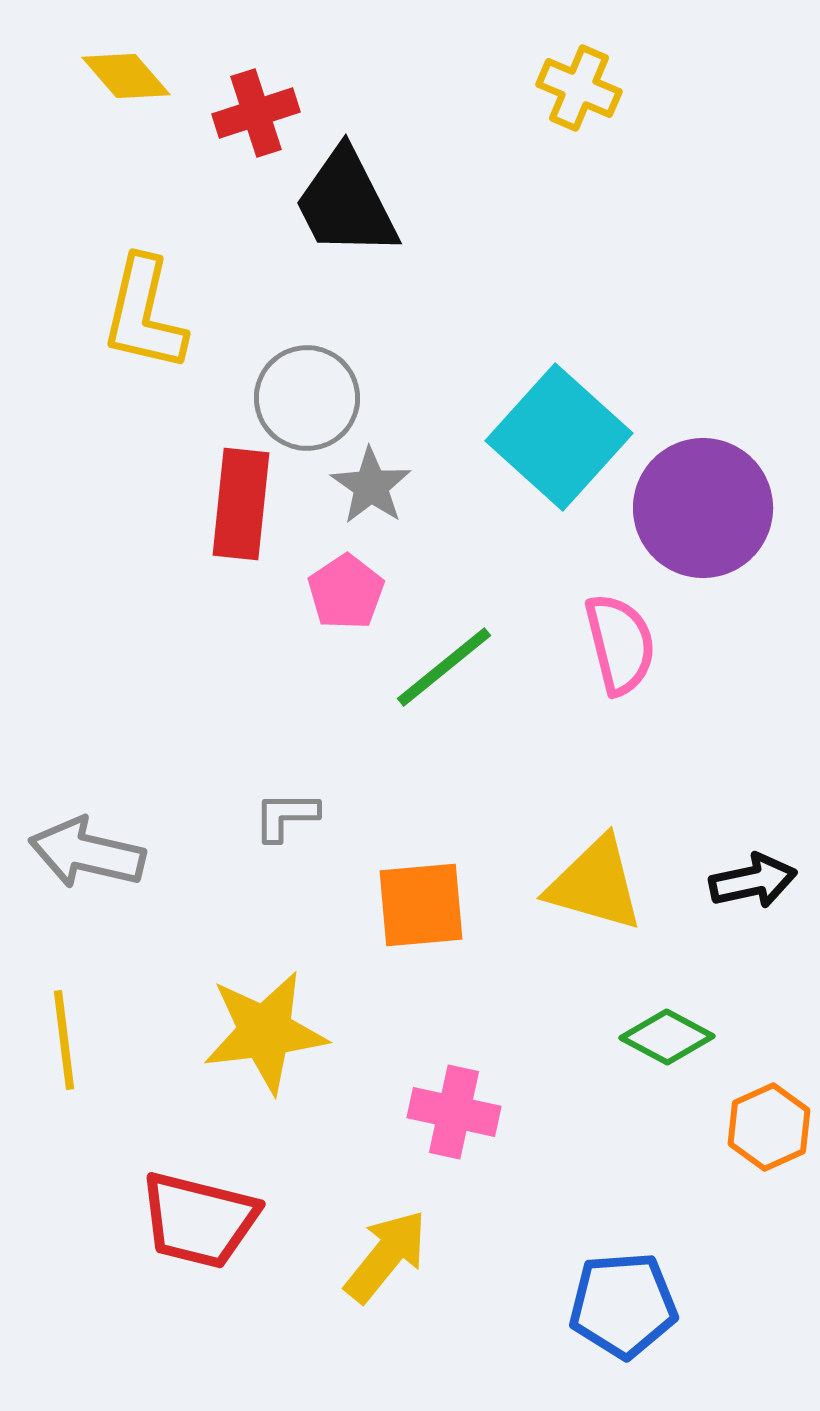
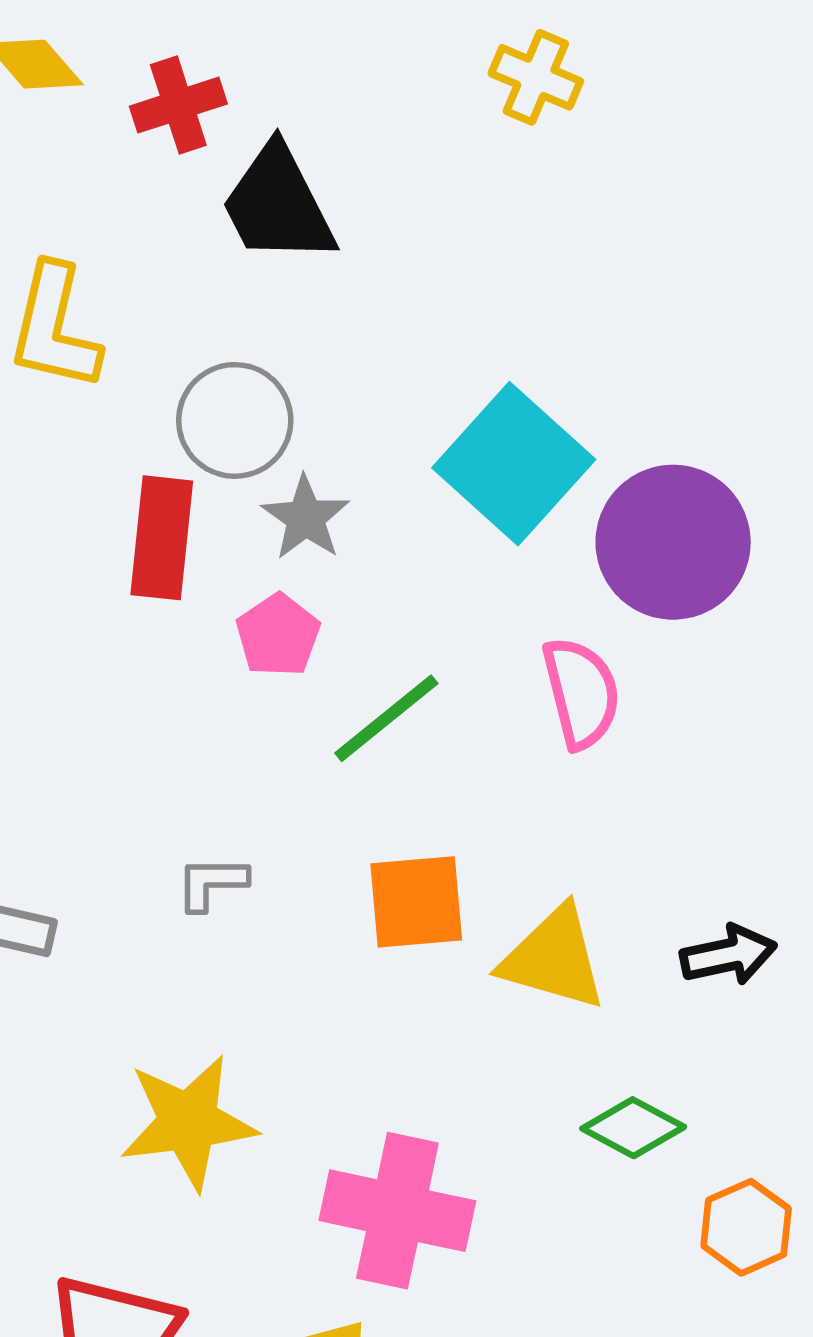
orange square: (421, 905) -> (416, 902), moved
pink cross: (454, 1112) -> (397, 1211), size x1.5

